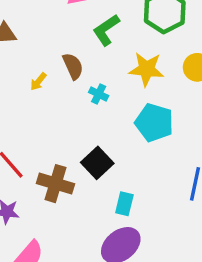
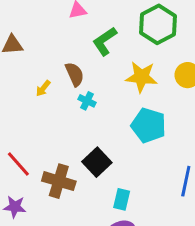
cyan cross: (99, 94) -> (87, 101), moved

